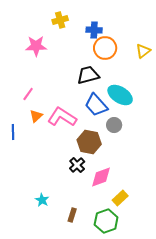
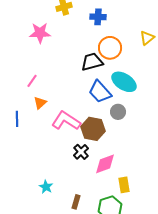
orange circle: (105, 48) -> (110, 48), moved
pink L-shape: (62, 117) -> (66, 121), moved
yellow rectangle: (120, 198) -> (124, 185), turned -56

